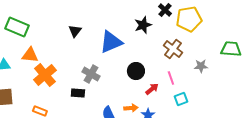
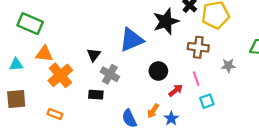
black star: (143, 25) -> (166, 21), size x1.4
black triangle: (75, 31) -> (94, 55), moved
brown cross: (173, 49) -> (198, 47), turned -30
orange arrow: (131, 108) -> (153, 111), turned 128

